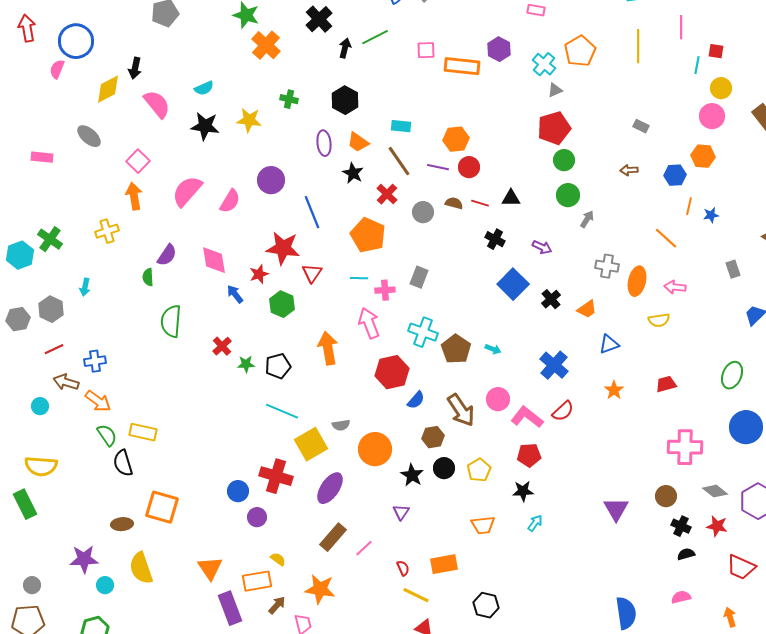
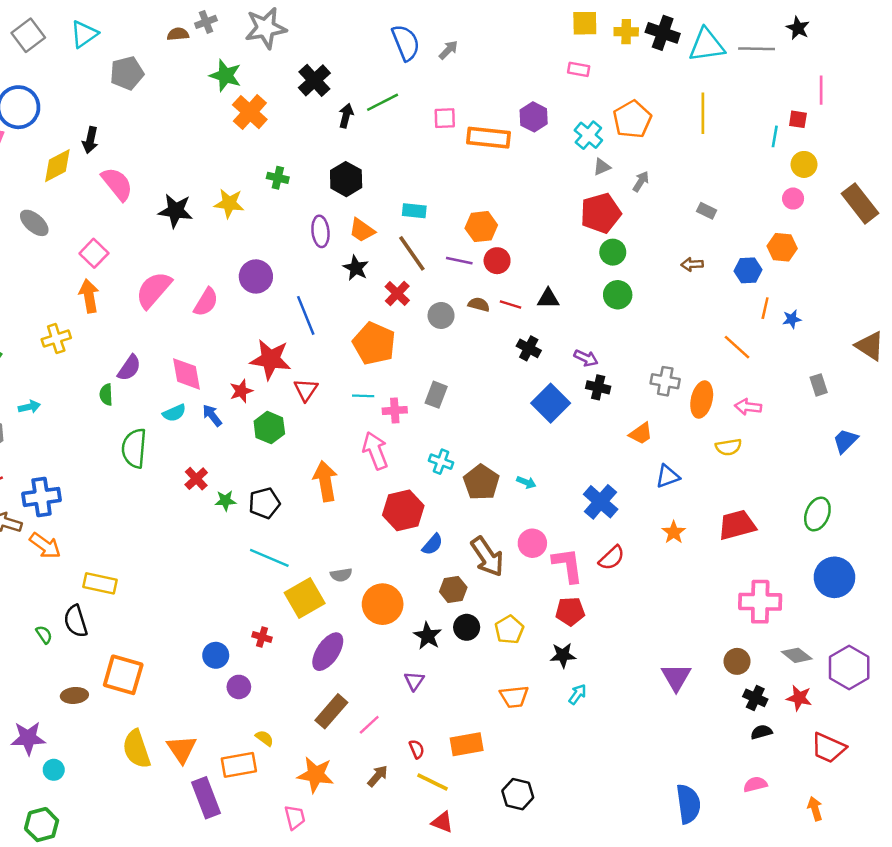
pink line: (681, 27) -> (821, 90), moved
cyan semicircle: (204, 88) -> (174, 413), moved
pink circle: (712, 116) -> (793, 199), size x0.7
gray arrow: (587, 219) -> (641, 181), moved
cyan arrow: (85, 287) -> (29, 407), turned -114
black cross: (551, 299) -> (598, 387), moved, turned -36
cyan cross: (423, 332) -> (441, 462), size x0.7
blue cross: (95, 361) -> (42, 497), size x1.4
red trapezoid: (666, 384) -> (737, 525), size x1.5
pink L-shape: (527, 417) -> (568, 565), turned 44
green semicircle: (107, 435) -> (44, 635), moved, size x0.7
red cross: (276, 476) -> (262, 637), size x0.5
yellow semicircle: (141, 568) -> (137, 749), moved
brown arrow: (277, 605) -> (378, 776), moved

